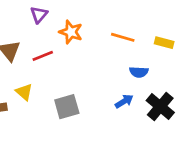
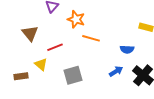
orange line: (123, 37) -> (91, 38), moved
red line: (43, 56) -> (55, 47), moved

